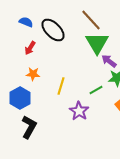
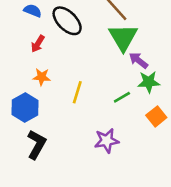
purple star: (79, 111) -> (107, 141), moved, turned 30

